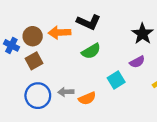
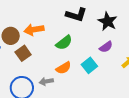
black L-shape: (88, 22) -> (76, 15), moved
brown square: (34, 61) -> (23, 53), moved
orange semicircle: (87, 98) -> (64, 68), moved

